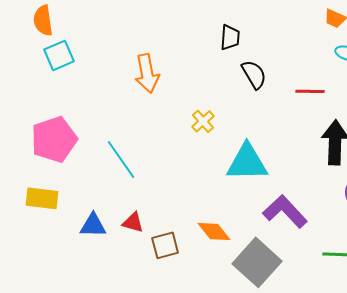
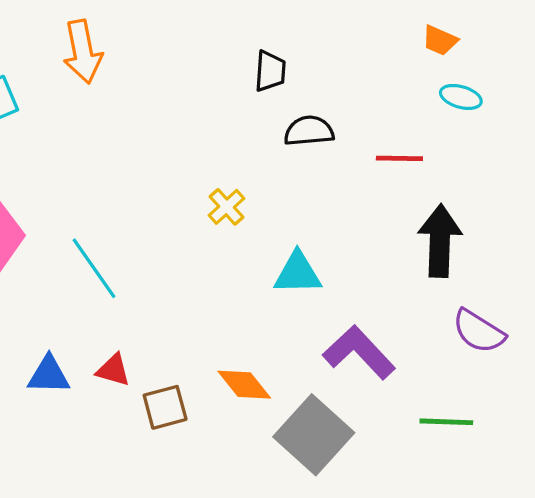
orange arrow: (147, 73) -> (83, 52), moved
black semicircle: (254, 74) -> (309, 131), turned -64
cyan triangle: (247, 162) -> (298, 273), size x0.7

